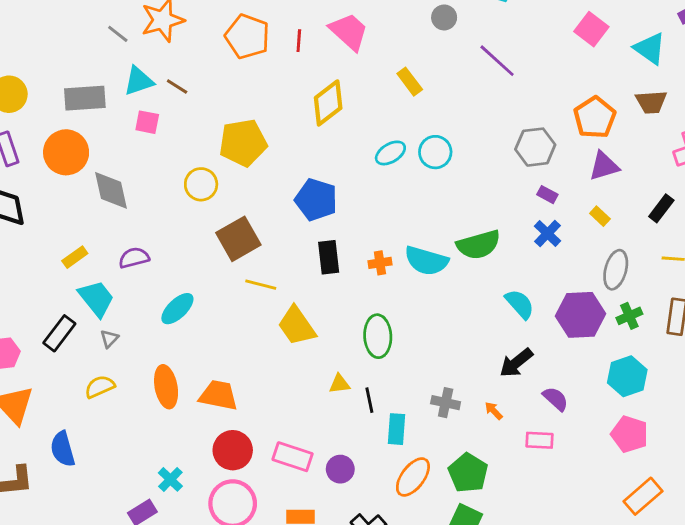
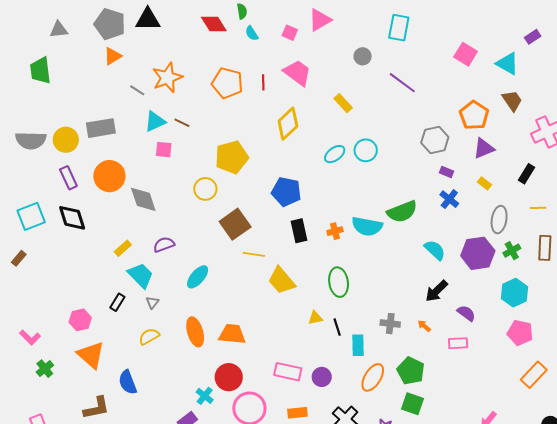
gray rectangle: (85, 98) -> (101, 128), moved
brown trapezoid: (651, 102) -> (512, 101), turned -115
black rectangle: (59, 333) -> (117, 302), size x0.7
red circle: (233, 450) -> (229, 377), moved

